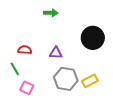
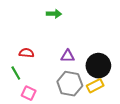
black circle: (93, 38) -> (98, 66), moved
purple triangle: (56, 53) -> (68, 56), moved

